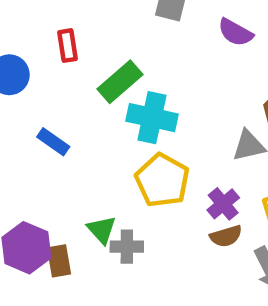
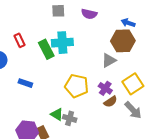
green rectangle: (120, 82) -> (46, 49), turned -60
cyan cross: (152, 118) -> (62, 43), moved
gray cross: (127, 247) -> (70, 118), turned 32

